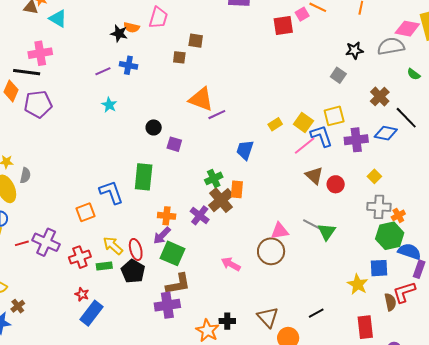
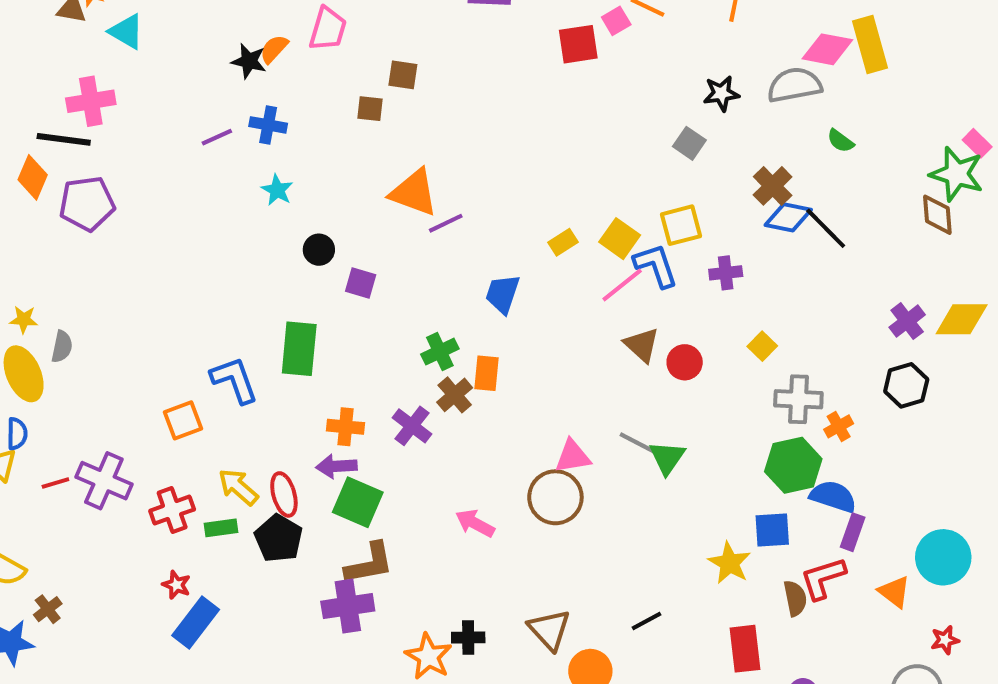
orange semicircle: (132, 27) -> (274, 49), turned 119
cyan star: (109, 105) -> (277, 190), moved
blue diamond: (386, 133) -> (788, 217), moved
purple cross: (356, 140) -> (726, 273), size x0.7
brown cross: (221, 200) -> (455, 395), size x0.7
gray cross: (379, 207) -> (798, 399), moved
orange cross: (398, 215) -> (839, 426), moved
purple arrow: (162, 236) -> (336, 466), turned 42

